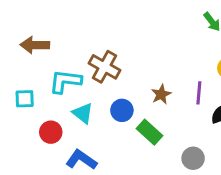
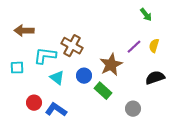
purple line: (199, 93) -> (134, 47), moved, turned 42
brown star: (161, 94) -> (111, 65), size x1.6
red circle: (51, 132) -> (34, 103), moved

